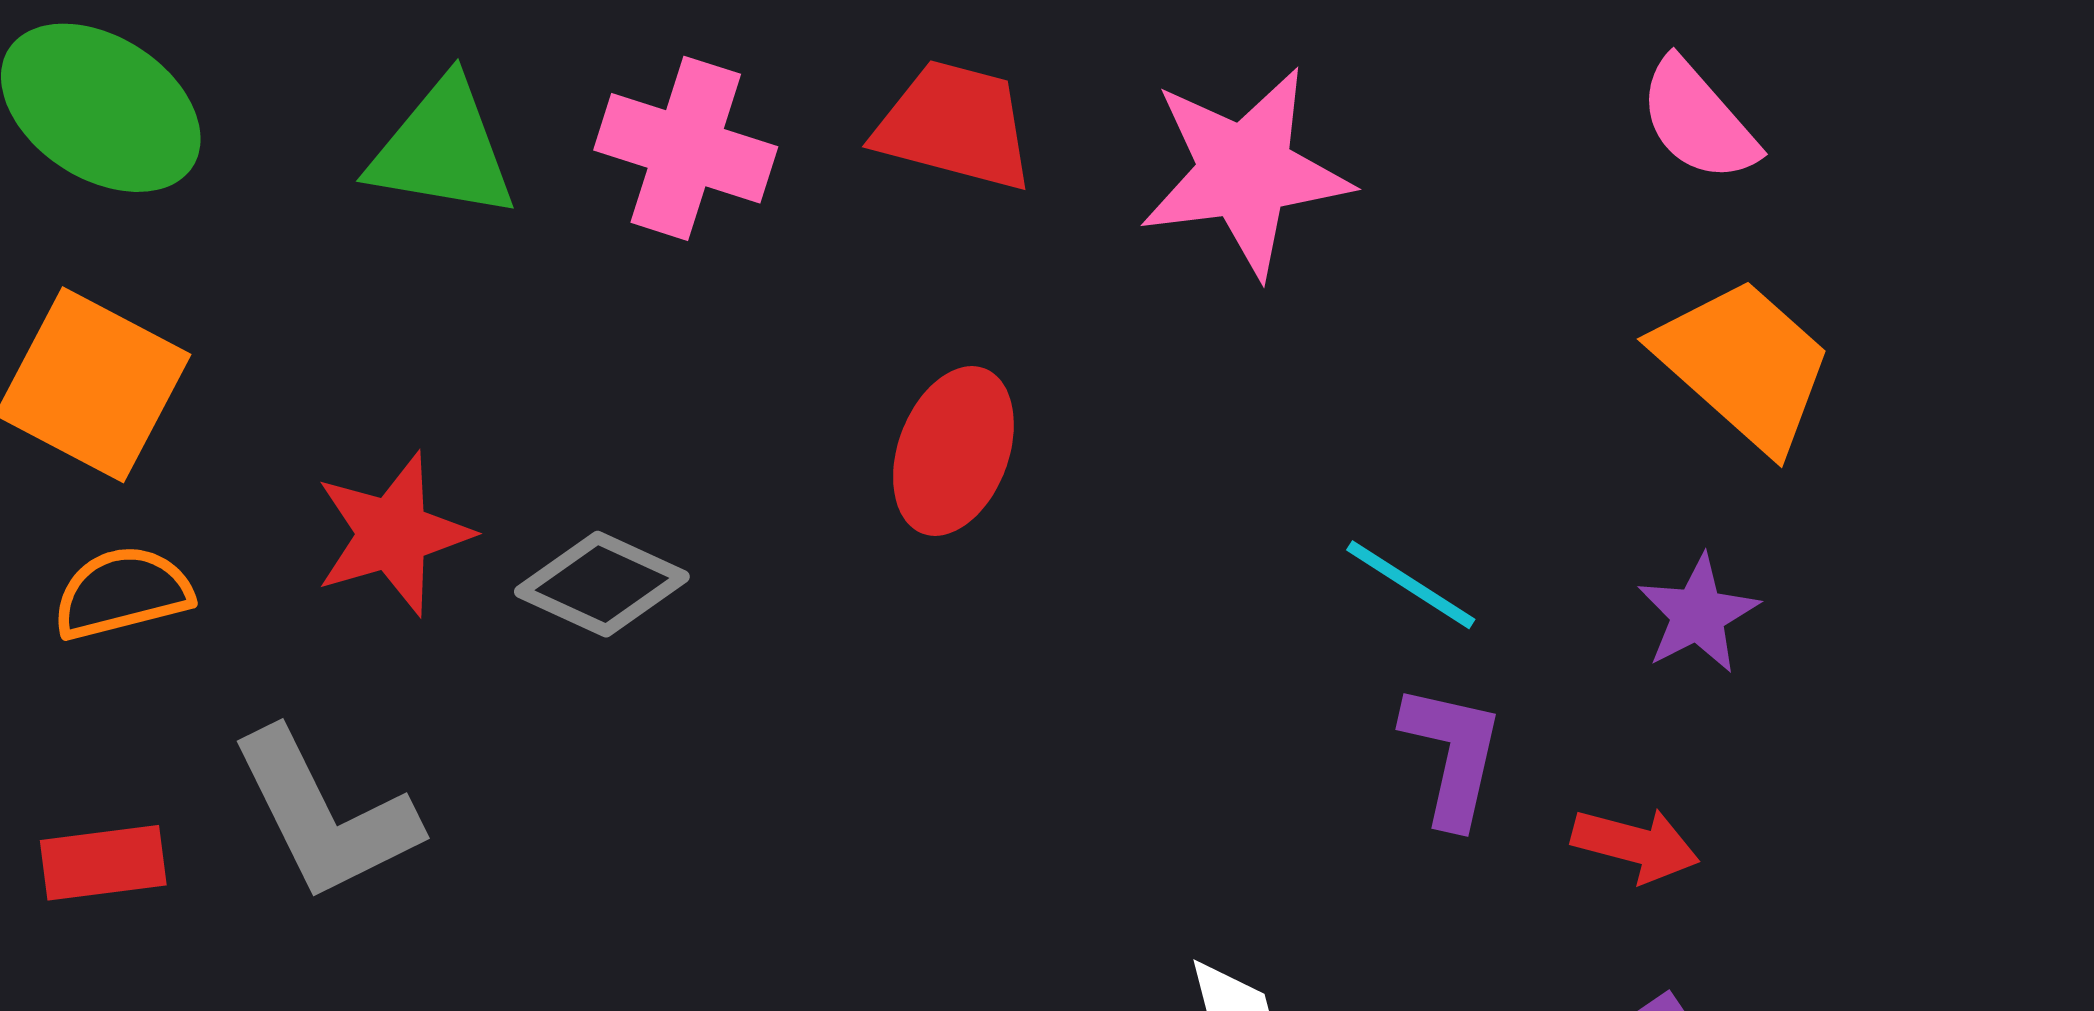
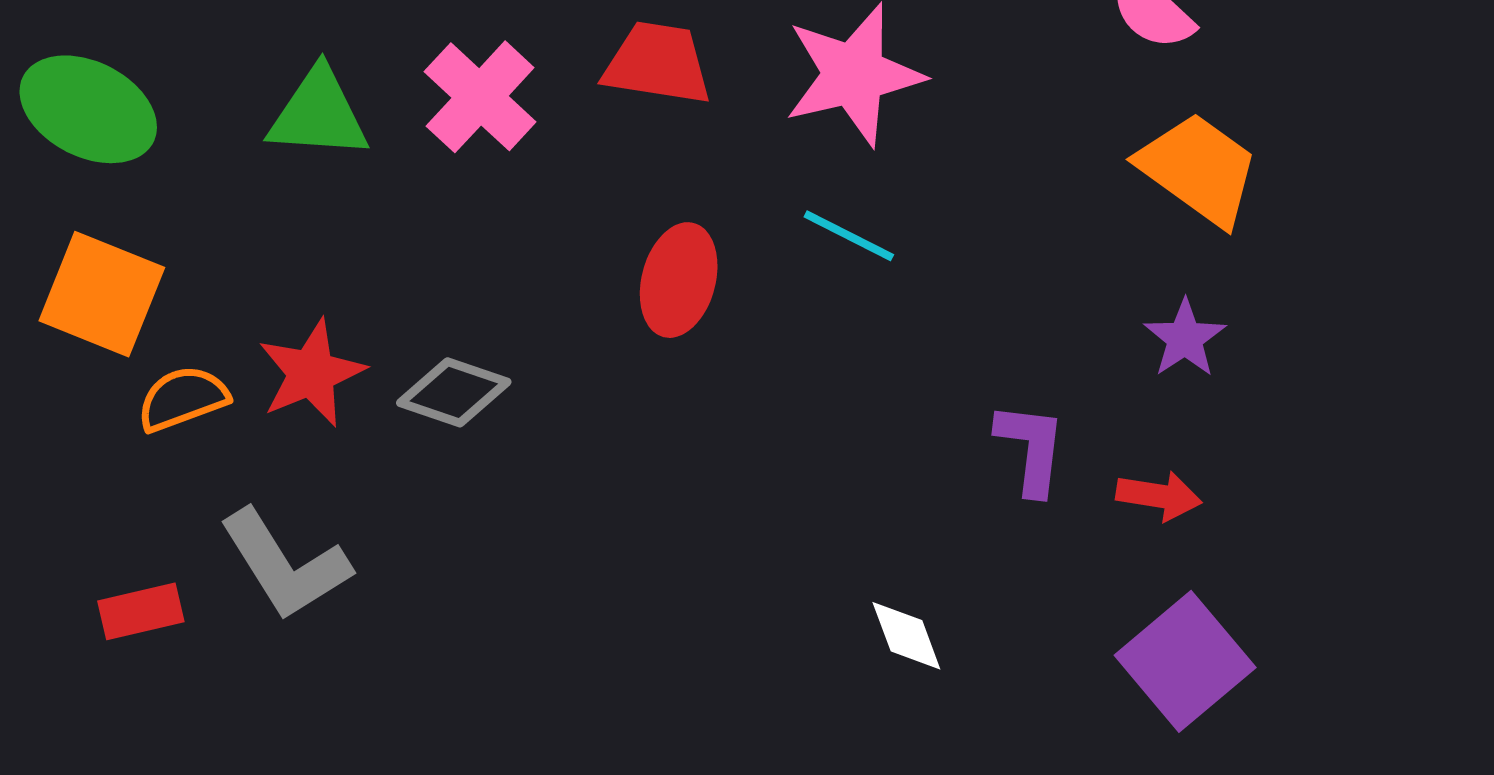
pink cross: (686, 148) -> (480, 97), turned 31
cyan line: (1411, 585) -> (849, 236), moved
orange semicircle: (122, 593) -> (183, 399), moved

